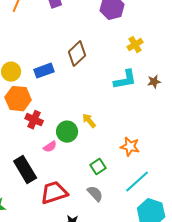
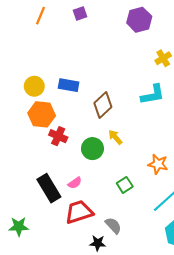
brown diamond: (77, 54) -> (103, 105), moved
blue rectangle: (44, 71) -> (69, 85), turned 30
pink semicircle: (50, 147) -> (75, 183), moved
gray semicircle: (95, 194) -> (113, 225), moved

